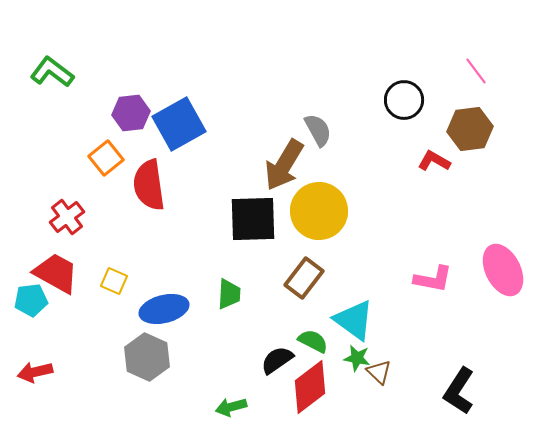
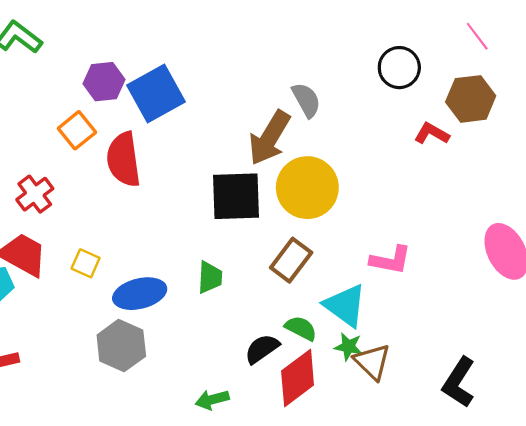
pink L-shape: (433, 279) -> (391, 260), moved
brown triangle: (379, 372) -> (372, 362), size x1.4

